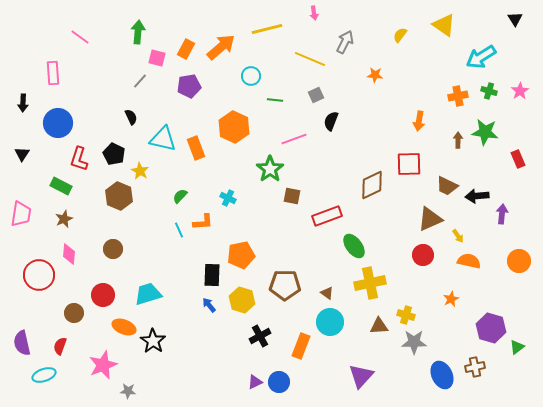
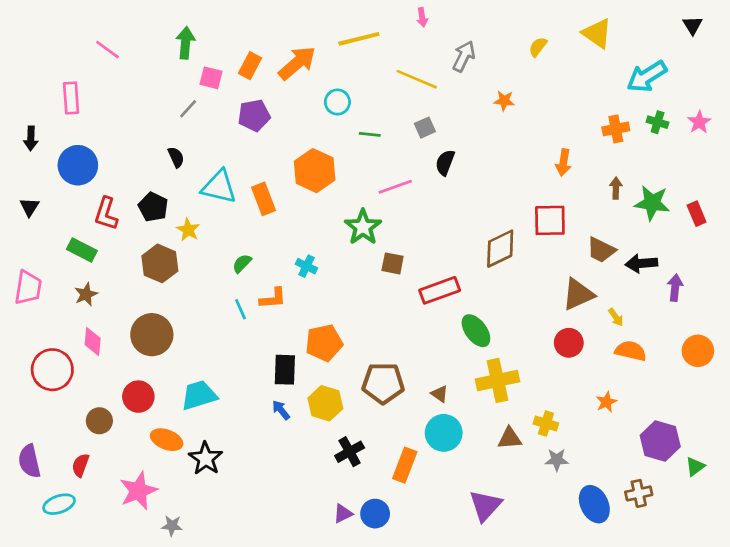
green star: (485, 132) -> (652, 203), moved
brown circle: (113, 249) -> (152, 335), size x1.6
gray star: (414, 342) -> (557, 460), size x0.7

